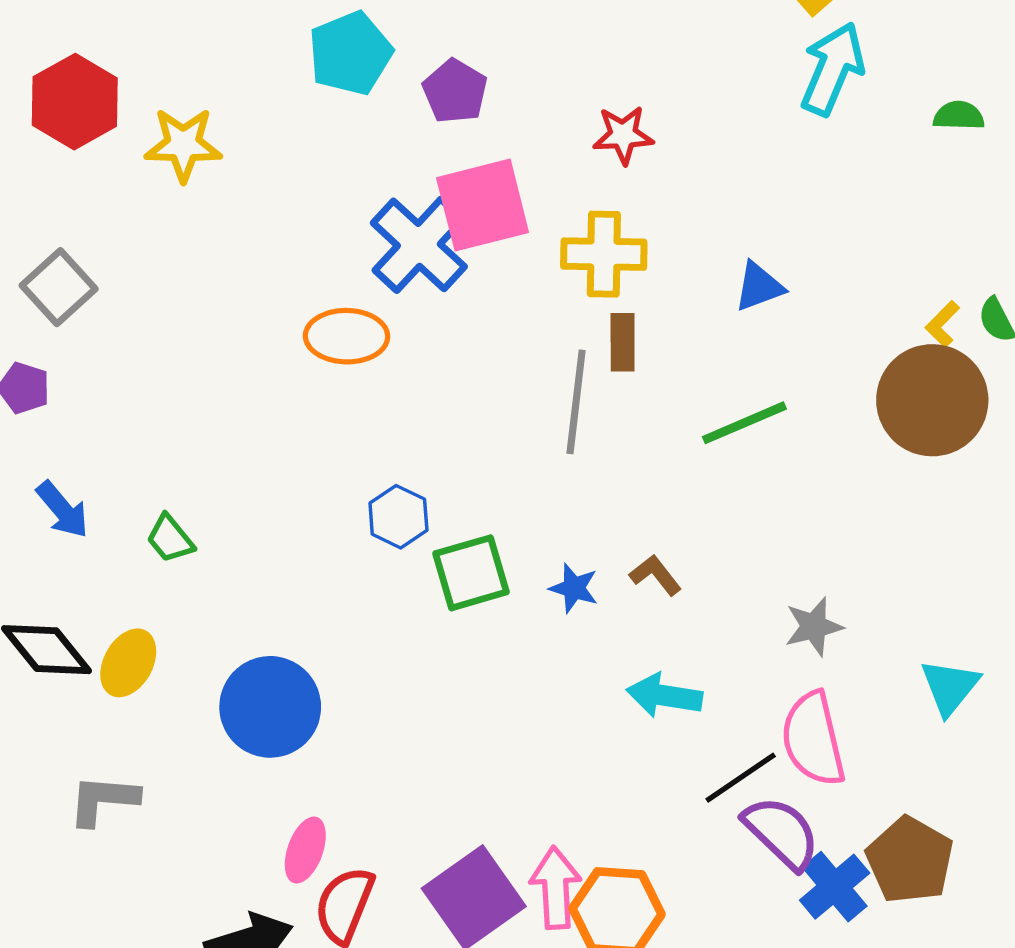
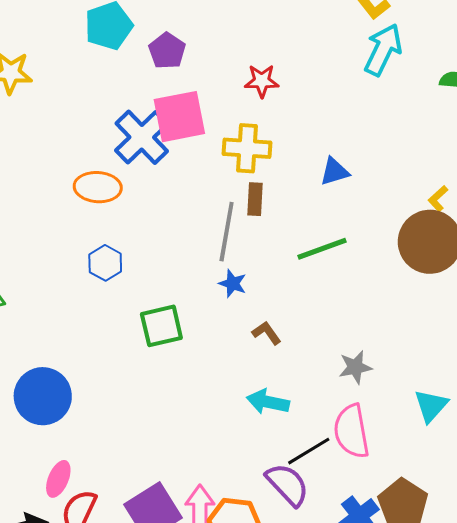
blue hexagon: (398, 517) -> (105, 263), moved
blue star: (574, 588) -> (233, 284), moved
purple semicircle: (781, 833) -> (287, 485), moved

